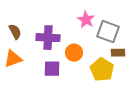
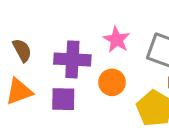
pink star: (86, 20) -> (117, 40), moved
purple square: (52, 69) -> (63, 99), moved

